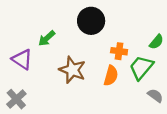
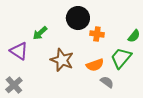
orange cross: (119, 51) -> (97, 34), moved
orange semicircle: (111, 76) -> (95, 65), turned 54
gray semicircle: (155, 96) -> (107, 82), moved

